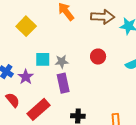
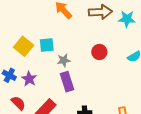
yellow square: (26, 26) -> (24, 46), moved
cyan square: (43, 59) -> (47, 45), moved

